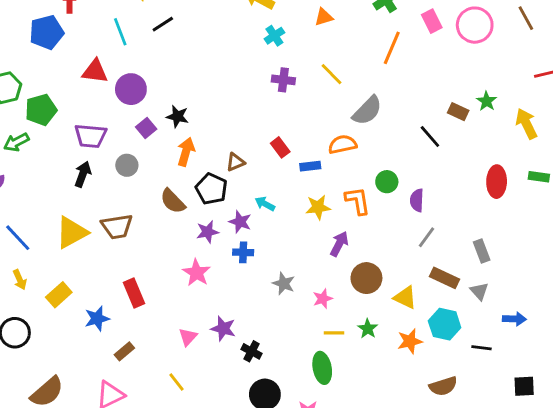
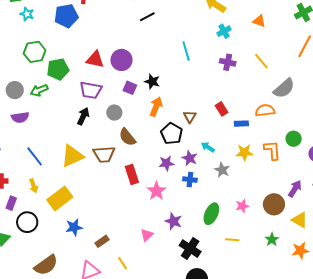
orange triangle: (324, 17) -> (259, 21), turned 32
cyan line: (120, 32) -> (186, 51), moved
red triangle: (95, 71) -> (95, 59), moved
purple square: (146, 128) -> (130, 88), turned -32
brown triangle: (235, 162) -> (190, 117), turned -40
brown semicircle: (173, 201) -> (127, 137), moved
purple arrow: (339, 244) -> (295, 189), moved
gray star: (284, 284) -> (222, 170), moved
red rectangle: (134, 293) -> (132, 174), moved
yellow rectangle: (59, 295) -> (60, 198), size x1.4
pink star: (323, 299) -> (242, 206), moved
blue star: (97, 319) -> (74, 227), moved
purple star: (223, 329) -> (174, 221), moved
yellow line: (334, 333) -> (232, 240), moved
black cross: (251, 351) -> (190, 249), size x1.5
green ellipse: (322, 368) -> (211, 214), moved, turned 30
yellow line: (176, 382) -> (123, 263), moved

